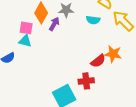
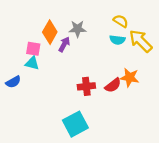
cyan semicircle: (93, 20) -> (117, 40), moved
red cross: (86, 81) -> (86, 86), moved

